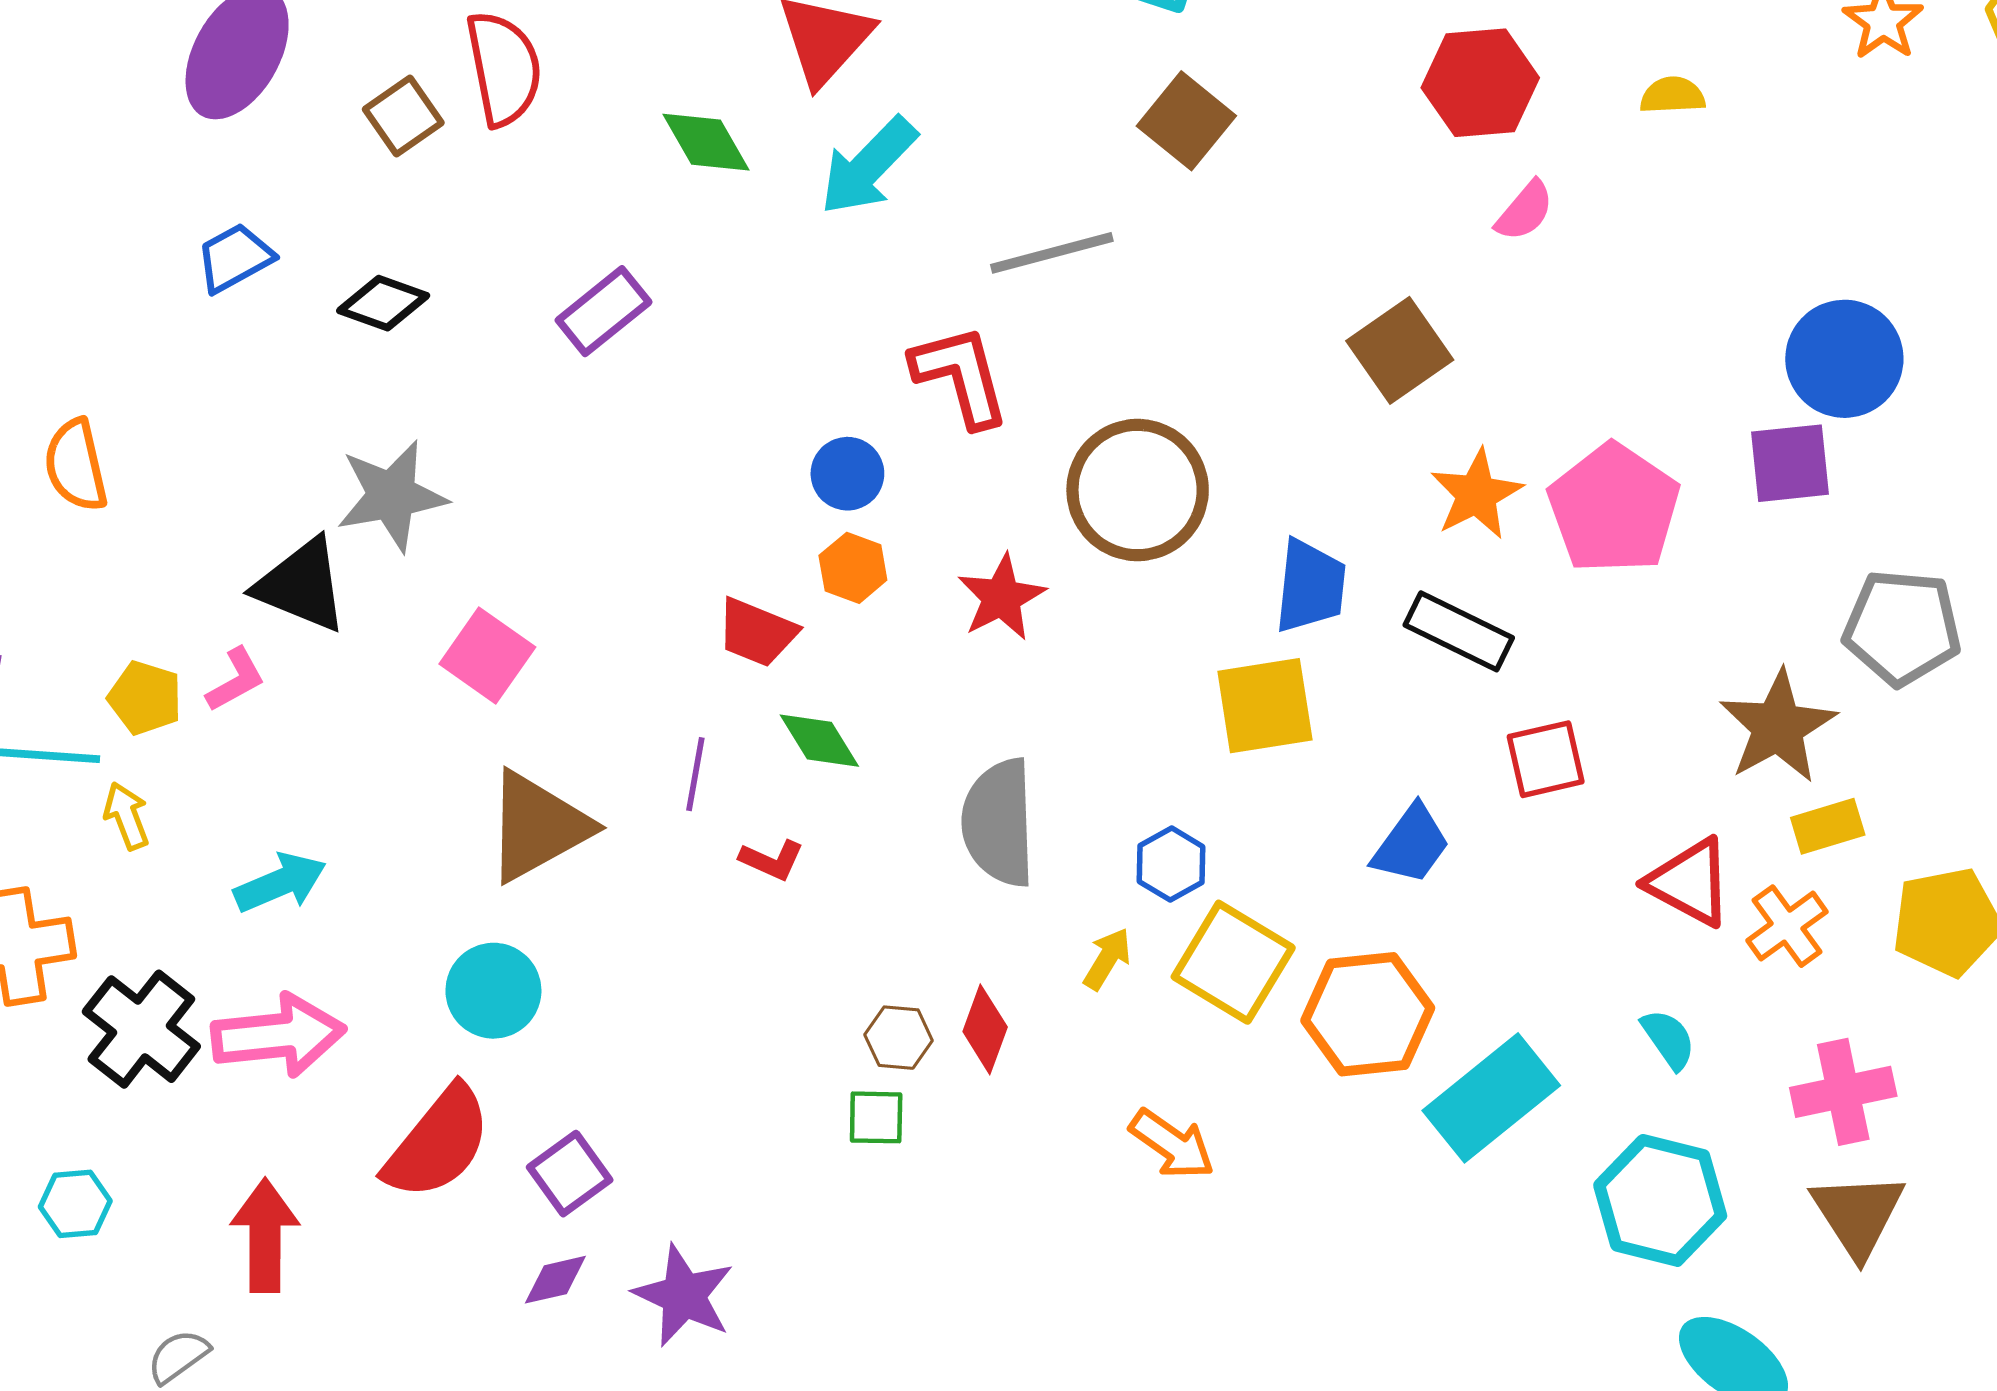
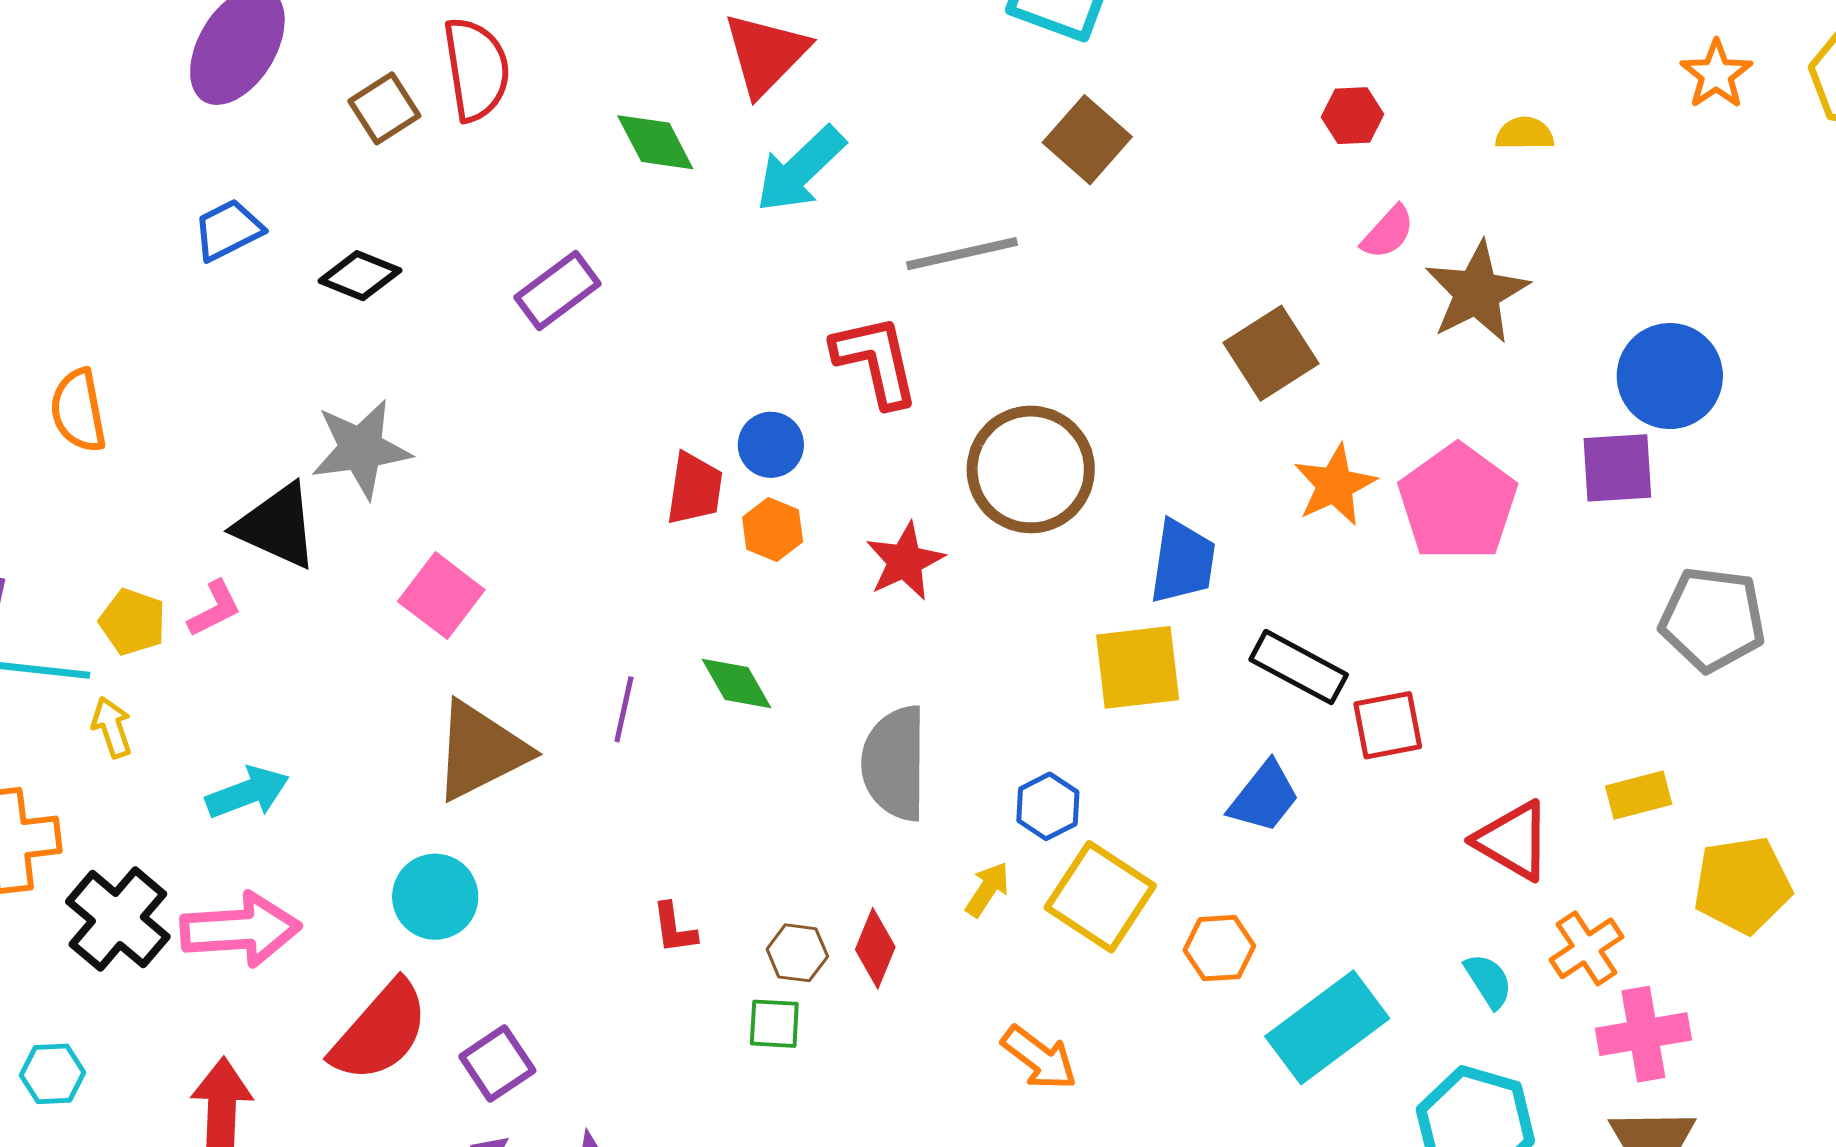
red hexagon: (1480, 83) -> (1352, 116), size x0.6
black rectangle: (1459, 631) -> (1299, 667), moved
red trapezoid: (757, 632) -> (695, 489), moved, turned -106
brown star: (1778, 727) -> (1477, 292), moved
red L-shape: (772, 860) -> (674, 928), moved, turned 56
orange cross: (1787, 926) -> (1587, 948), moved
orange hexagon: (1368, 1014) -> (1219, 948), size x0.6

